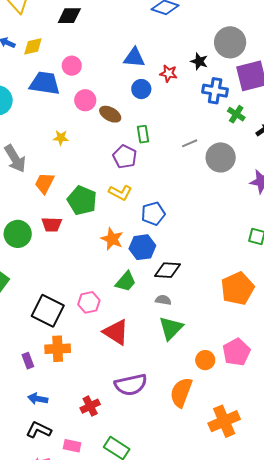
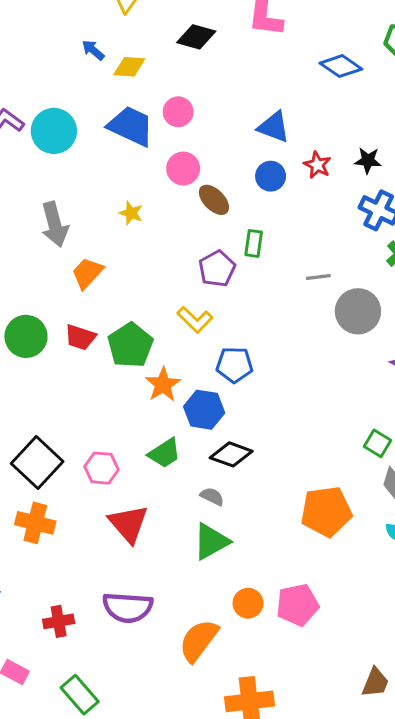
black star: (199, 61) -> (368, 160), turned -30
green pentagon: (82, 200) -> (130, 345), moved

